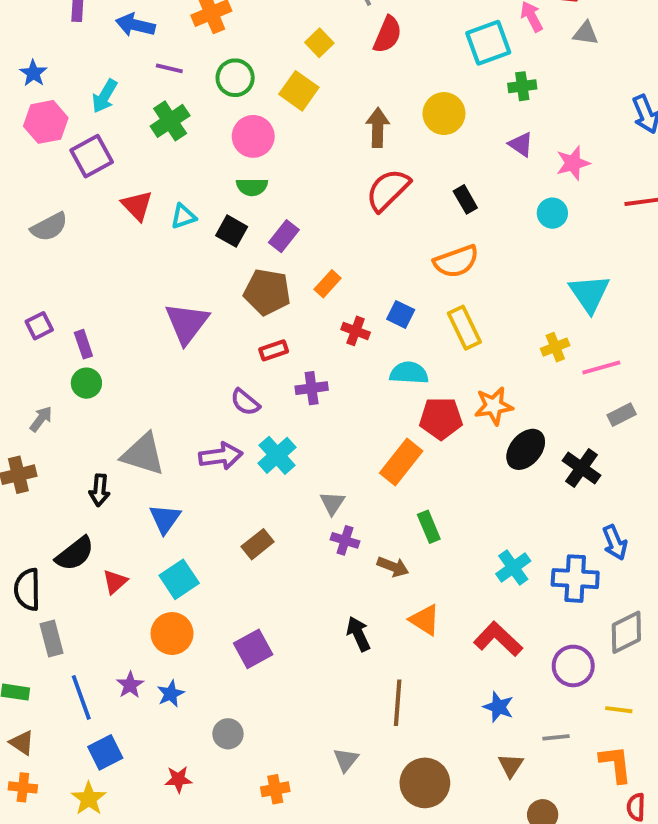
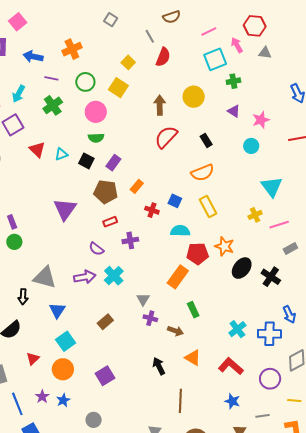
orange star: (494, 406) -> (224, 246), turned 30
red triangle: (115, 582) -> (33, 359), moved

